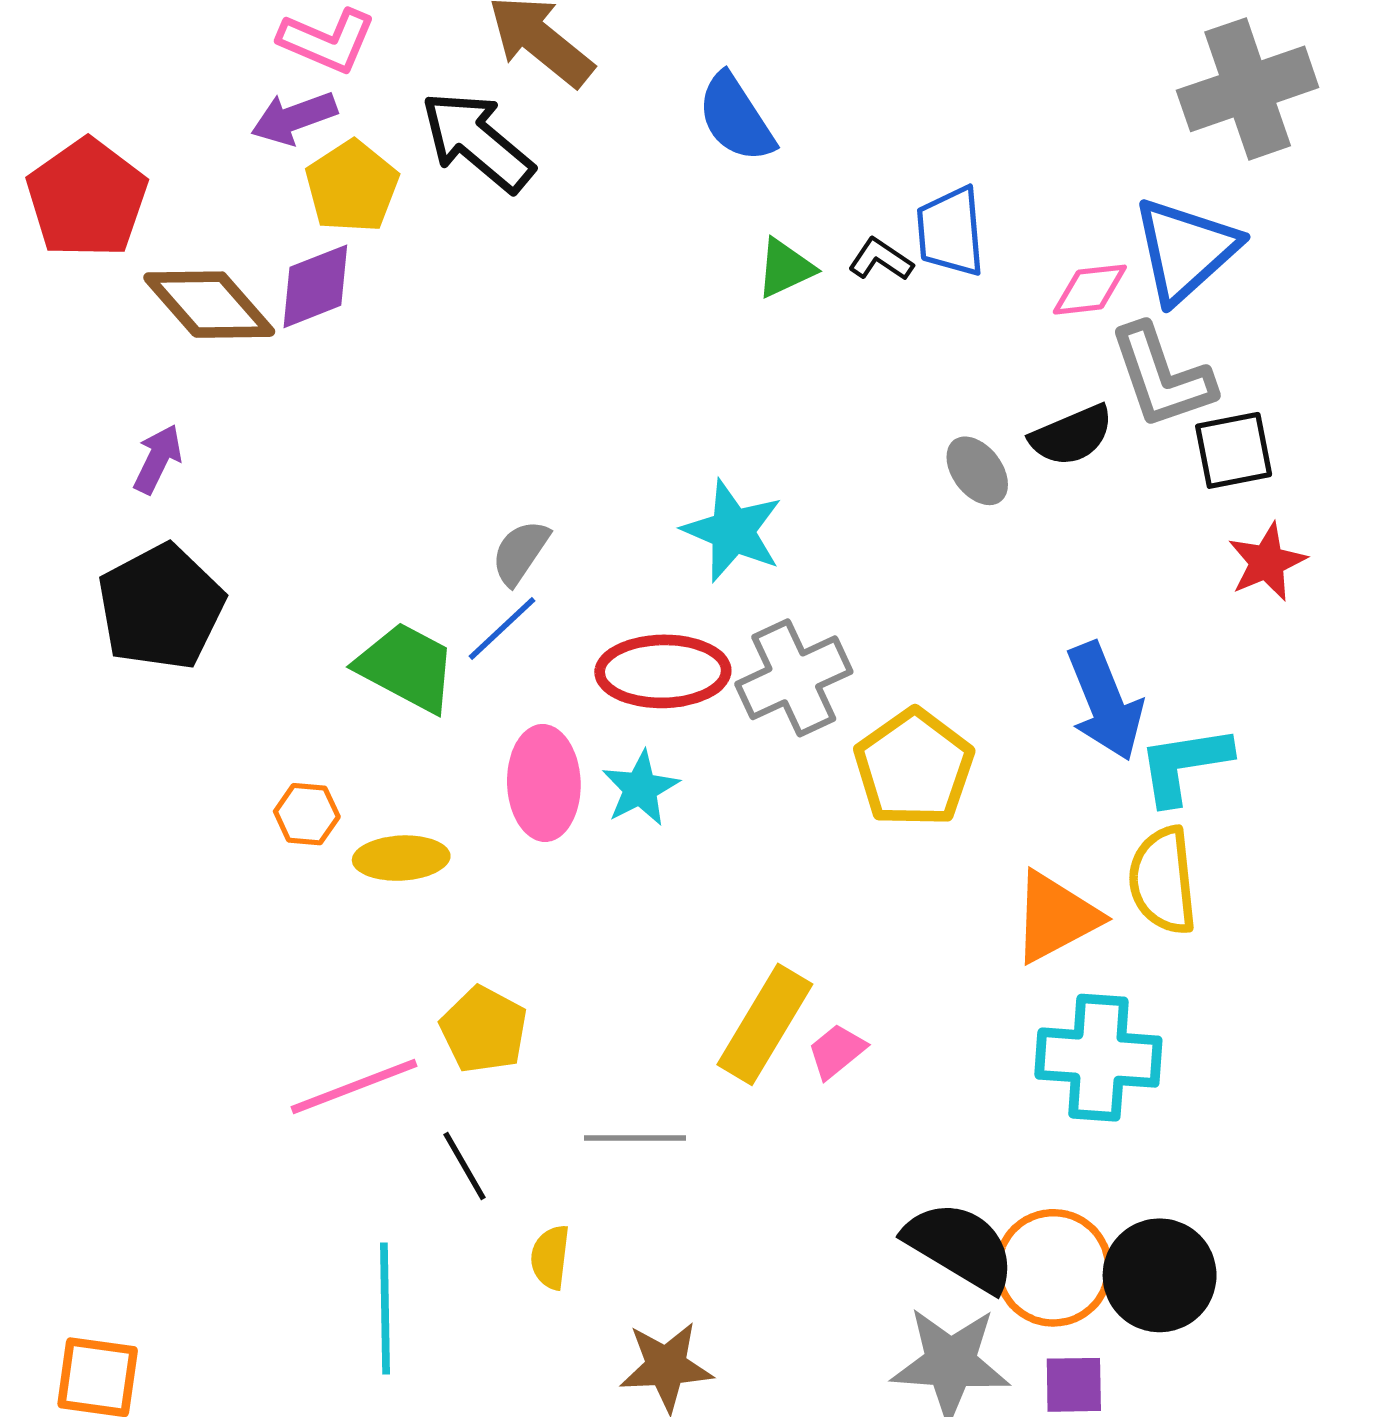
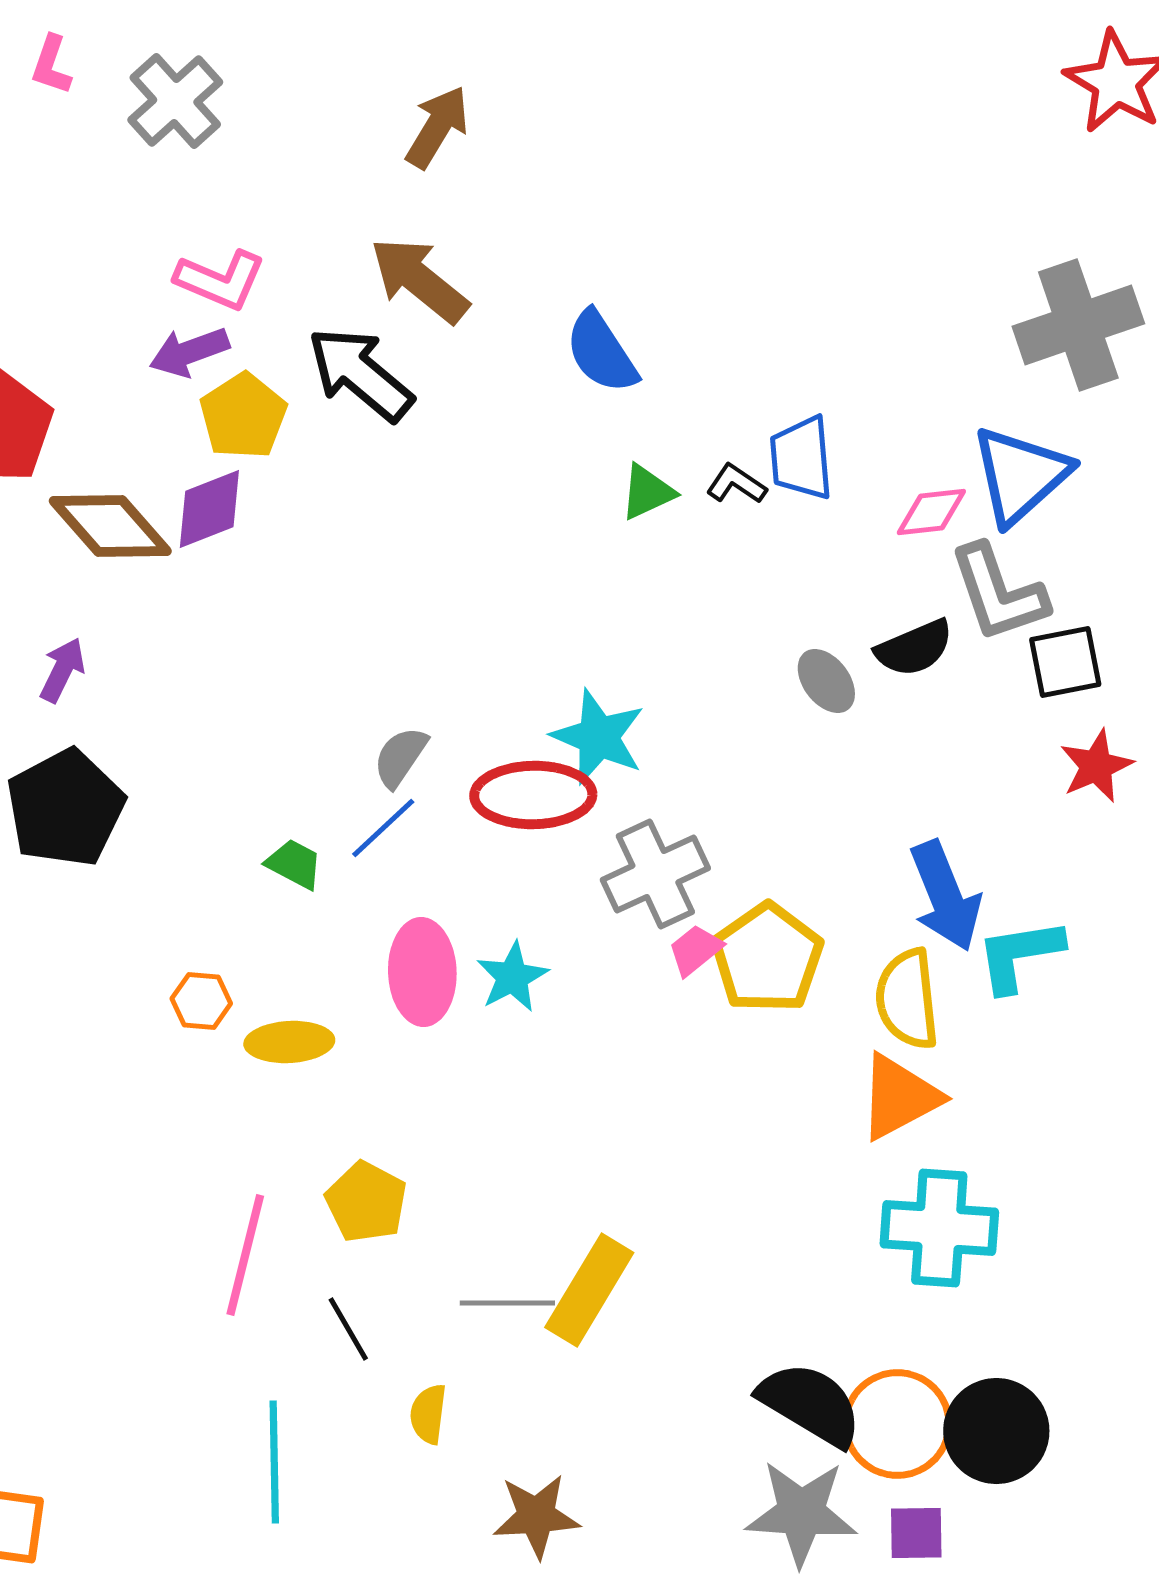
green trapezoid: (407, 667) -> (294, 864), size x0.6
red ellipse: (663, 671) -> (533, 795), moved
yellow semicircle: (1163, 881) -> (907, 999), moved
yellow rectangle: (765, 1024) -> (589, 1290), moved
pink trapezoid: (837, 1051) -> (695, 950), moved
pink line: (354, 1087) -> (245, 1255), turned -55

